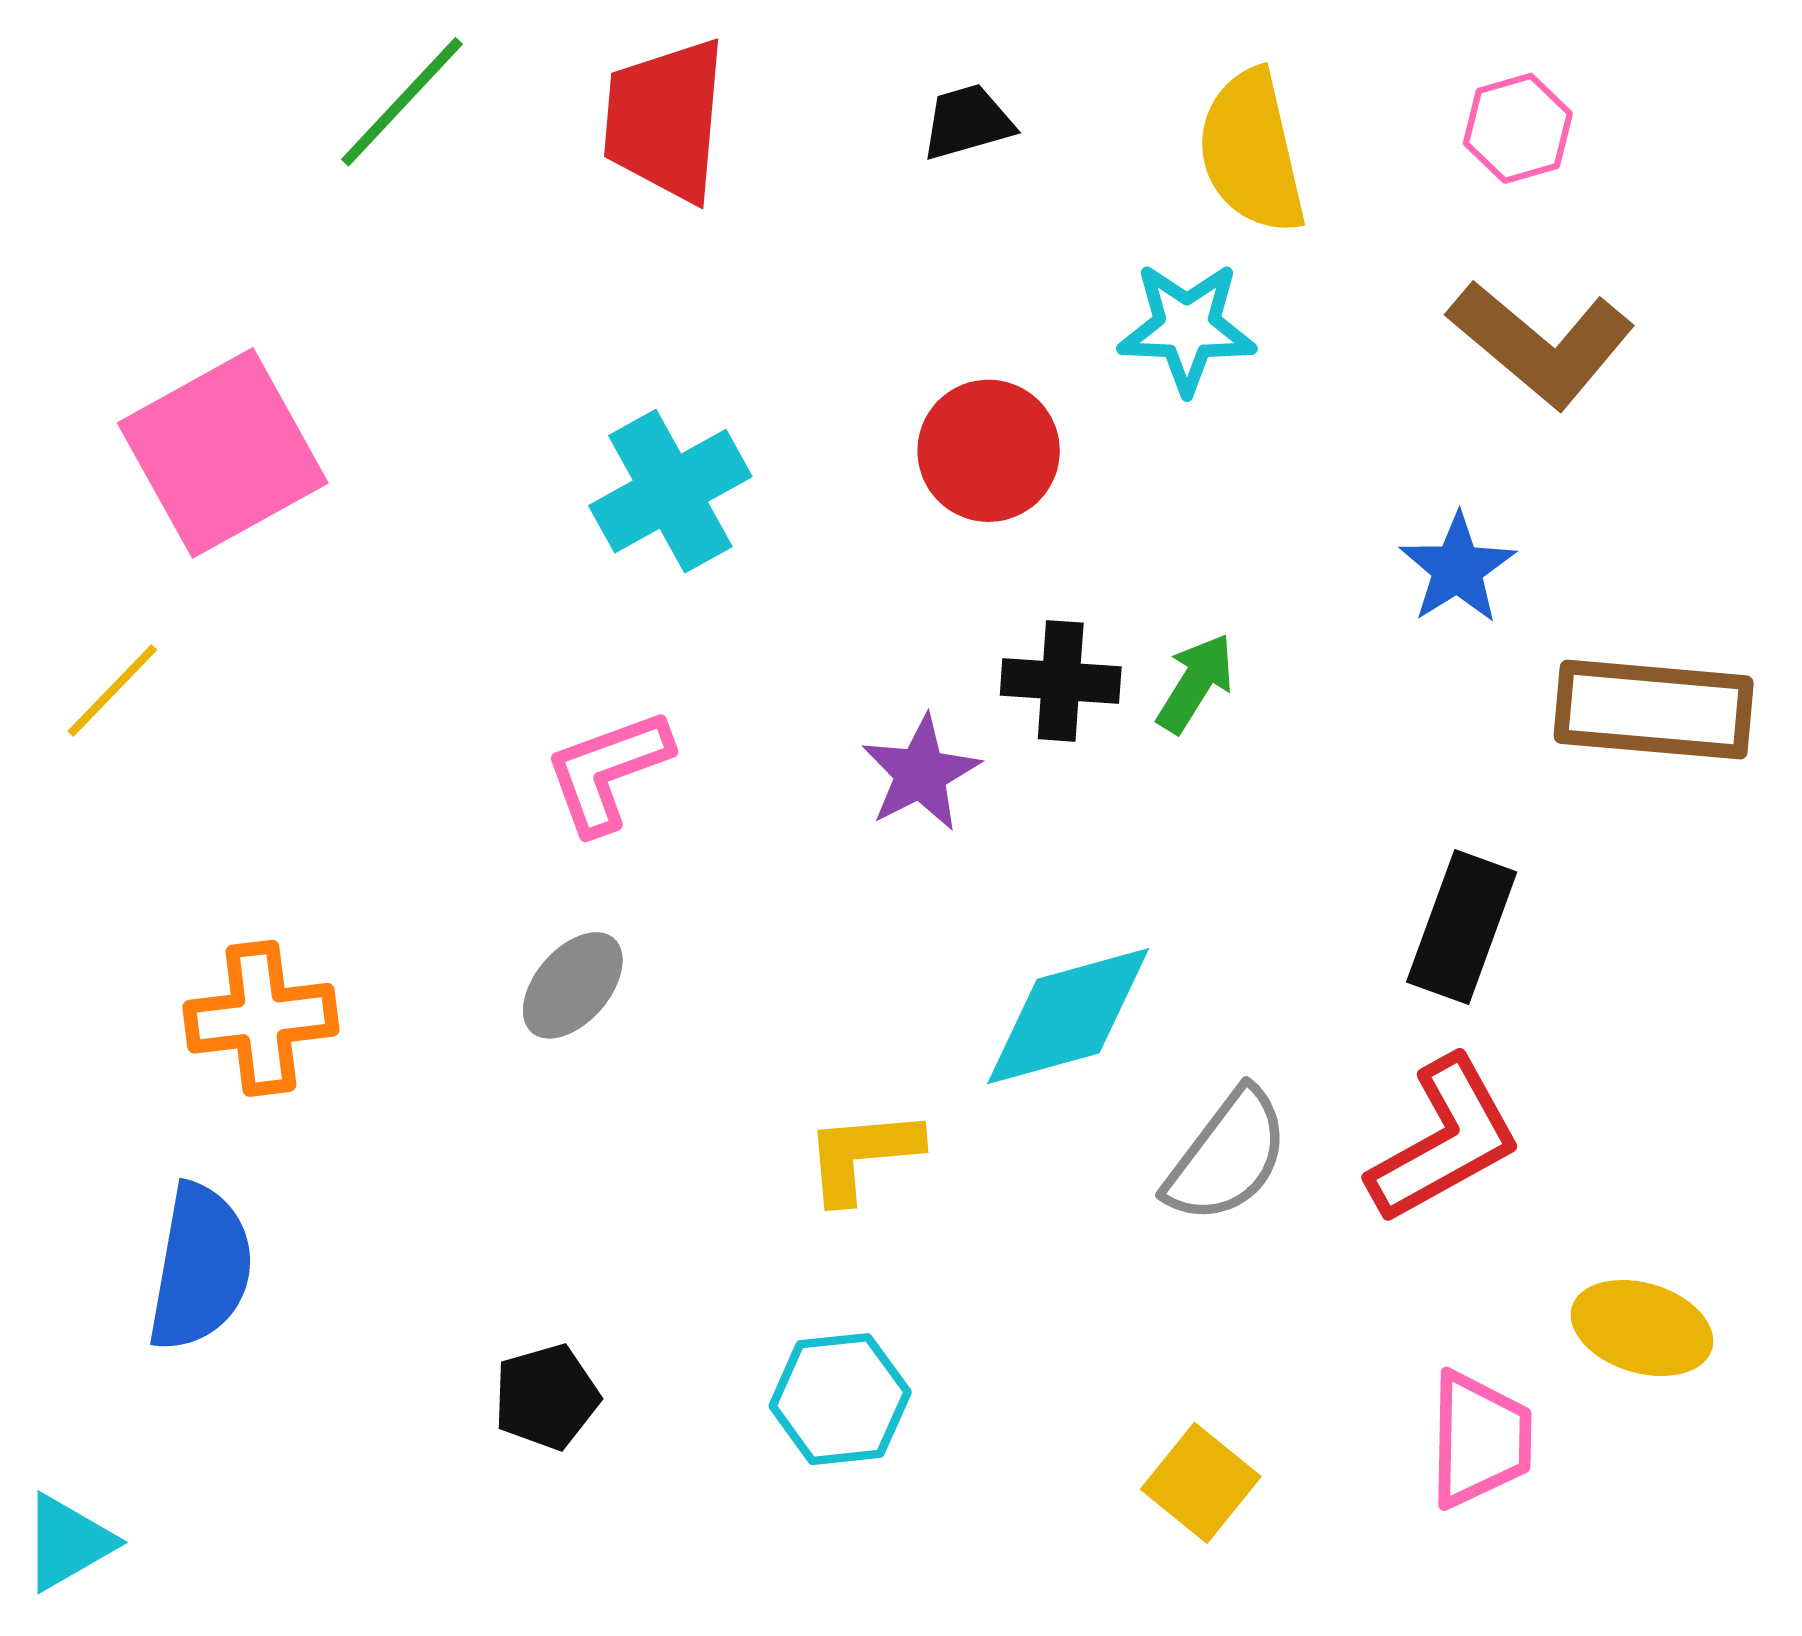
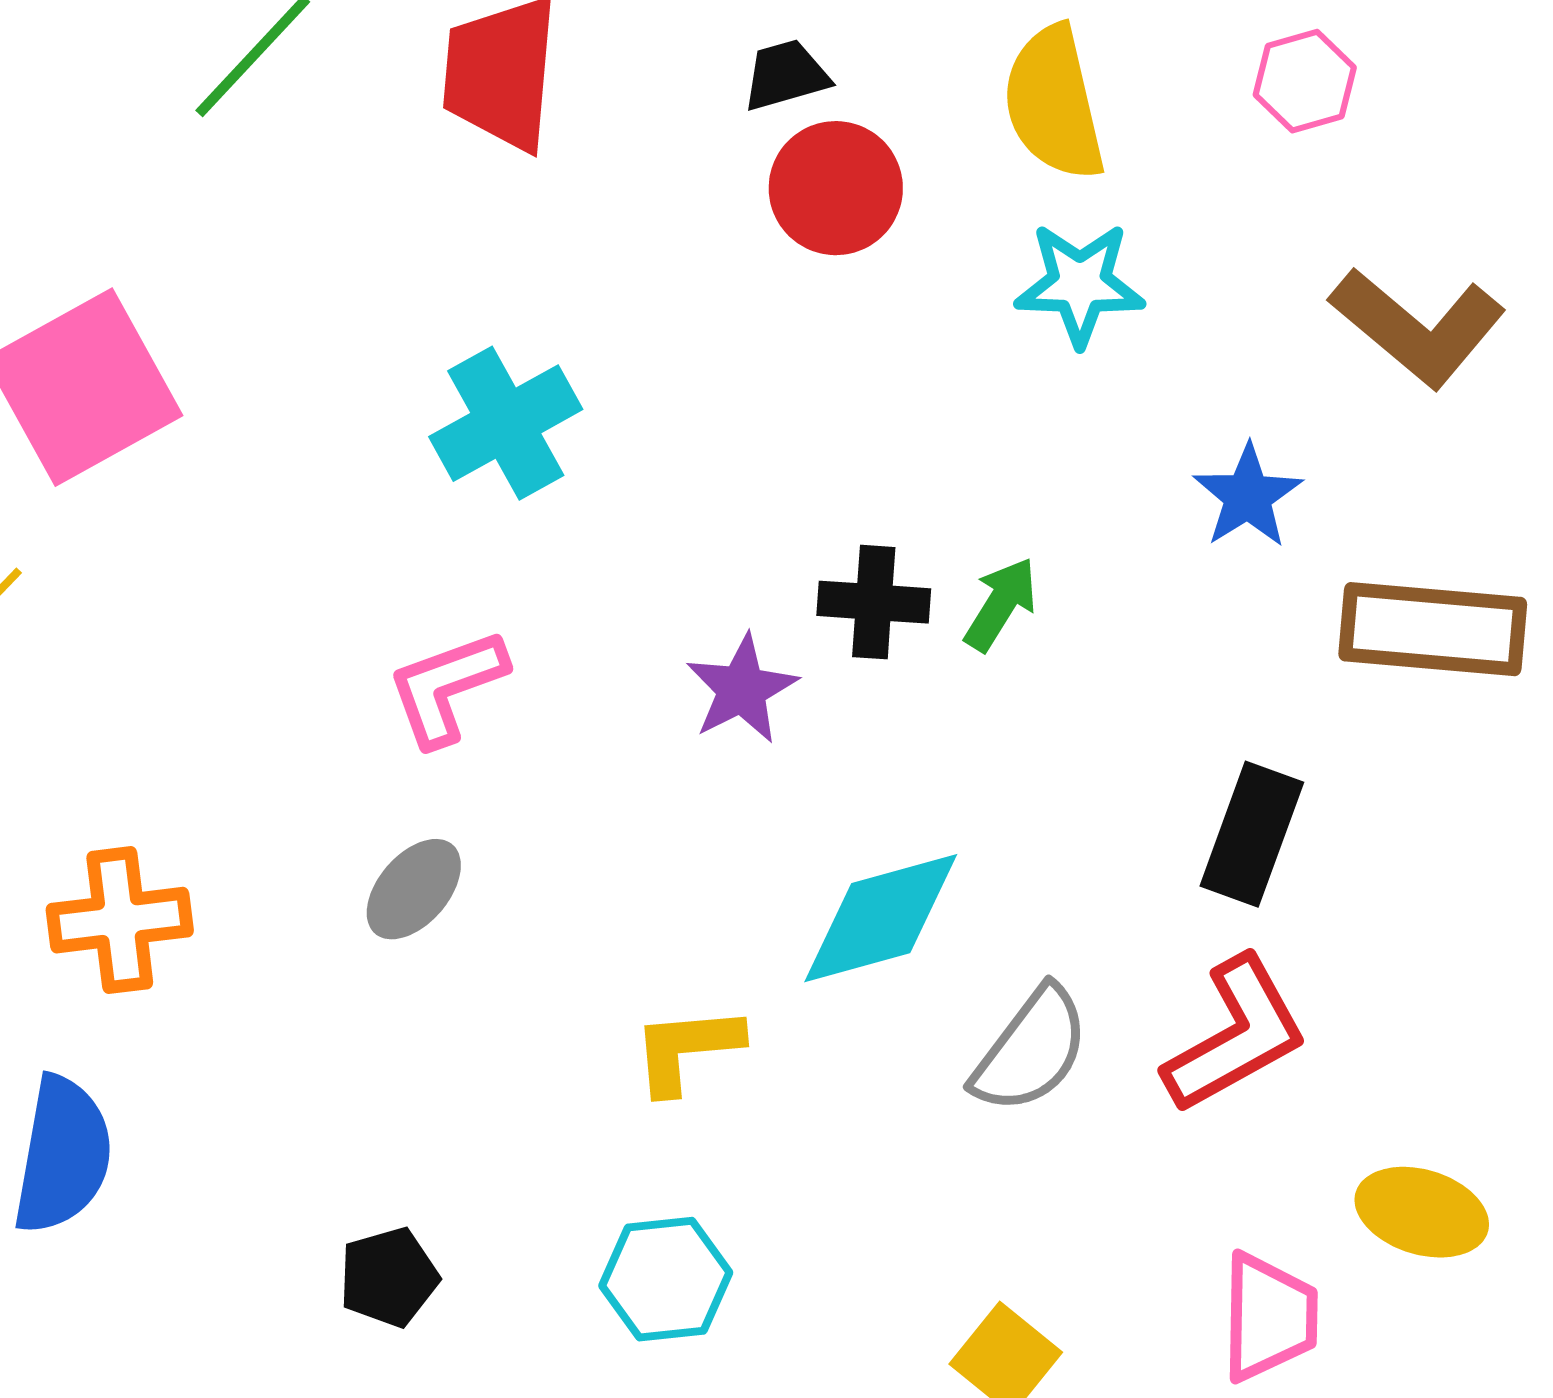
cyan star: (1187, 328) -> (1080, 284), moved
brown L-shape: (1541, 344) -> (1418, 327), moved
red circle: (989, 451) -> (836, 188), moved

